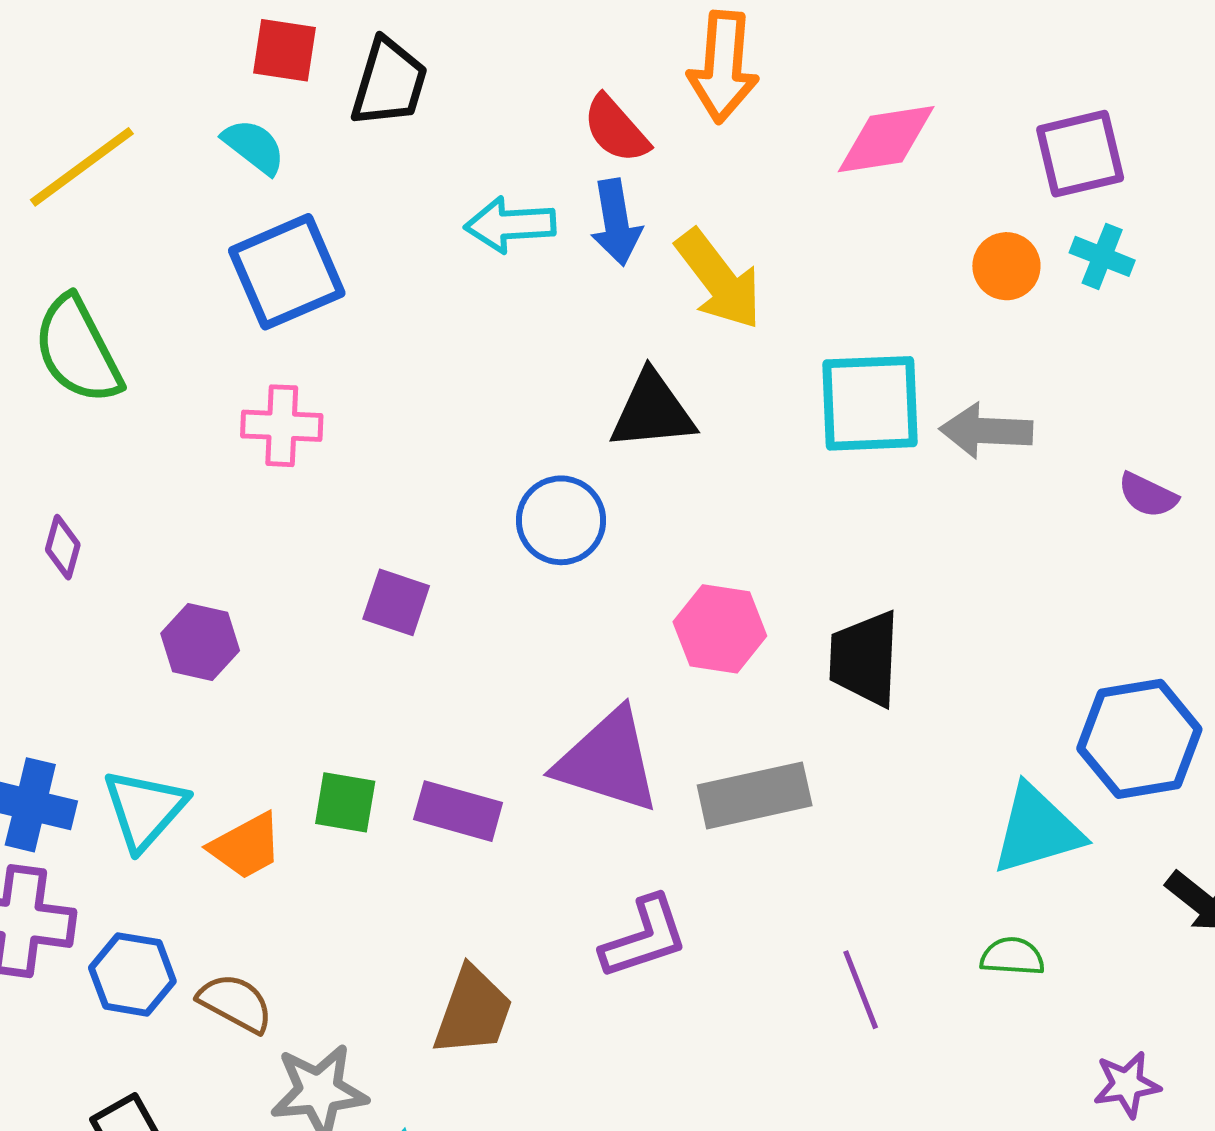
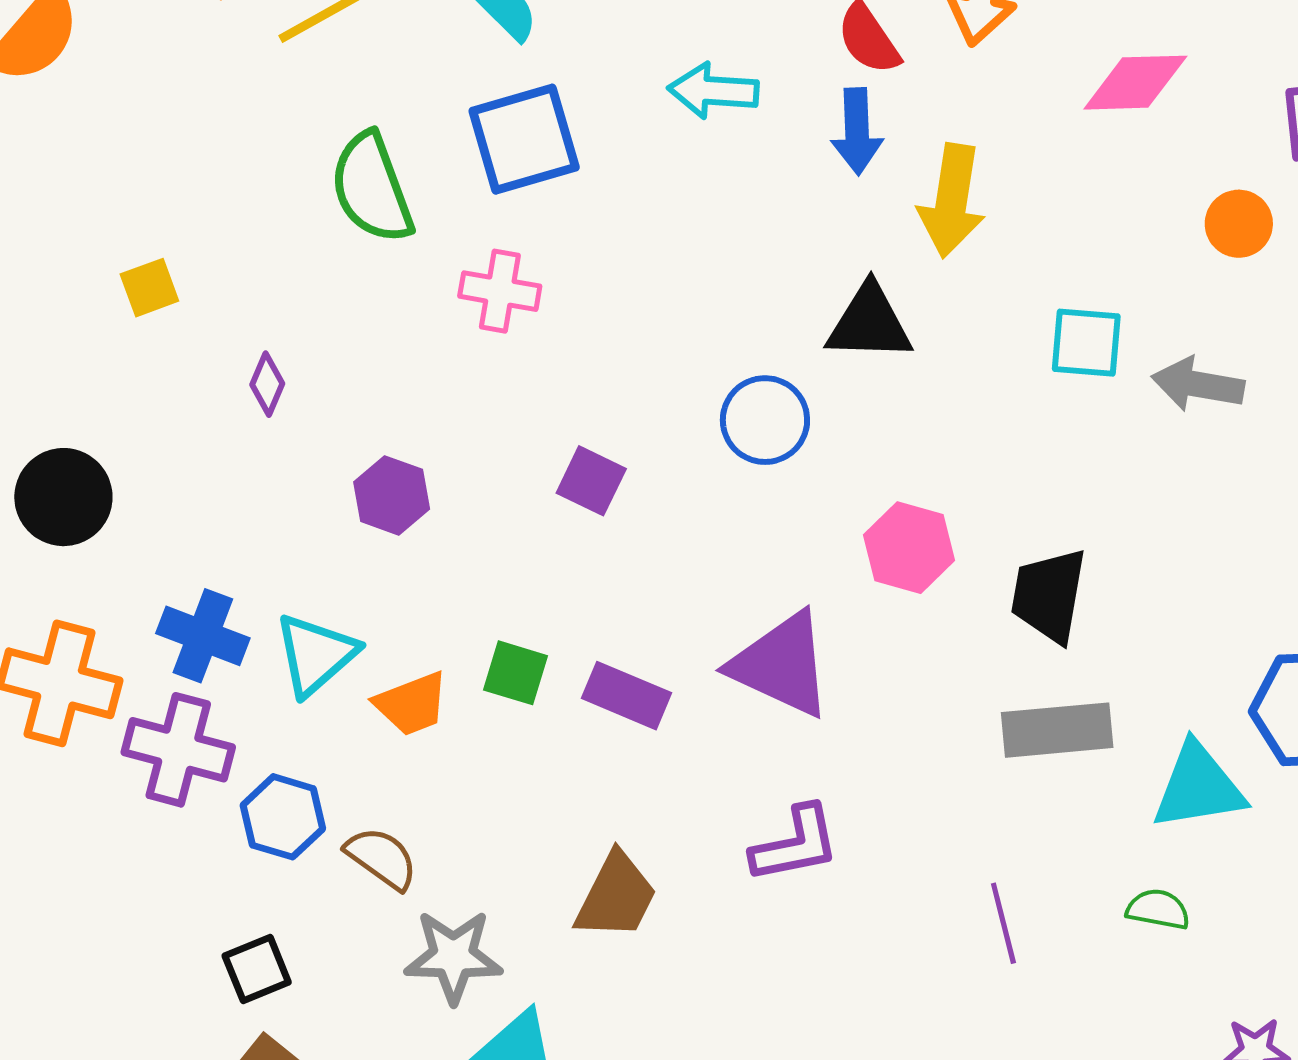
cyan arrow: (510, 225) -> (713, 91), moved
yellow arrow: (719, 279) -> (952, 201), turned 39
green semicircle: (78, 350) -> (372, 188), moved
cyan square: (870, 403) -> (1086, 343), size x0.7
gray rectangle: (755, 795) -> (1057, 730), moved

